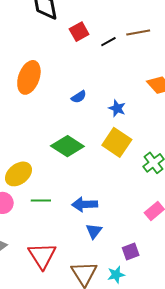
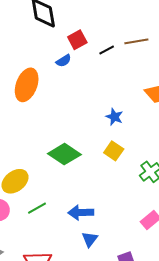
blue semicircle: (79, 97) -> (64, 61), moved
yellow square: (117, 142) -> (114, 151), size x0.7
green line: (41, 200) -> (37, 208), turned -30

